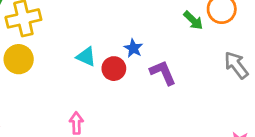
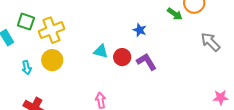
blue star: (133, 48) -> (140, 30), moved
purple L-shape: (163, 73) -> (146, 62), moved

